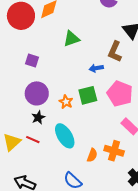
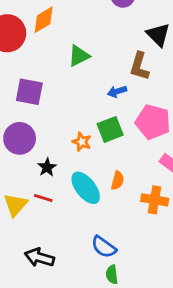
purple square: (32, 61) -> (29, 92), size x1.5
purple circle: (37, 93) -> (20, 138), moved
orange semicircle: (92, 155) -> (117, 180), moved

